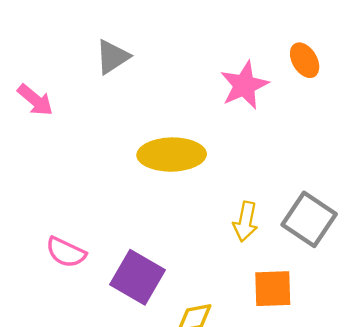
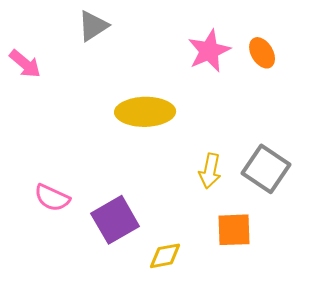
orange ellipse: (305, 60) -> (262, 53), moved
purple square: (138, 277) -> (115, 220), turned 30

